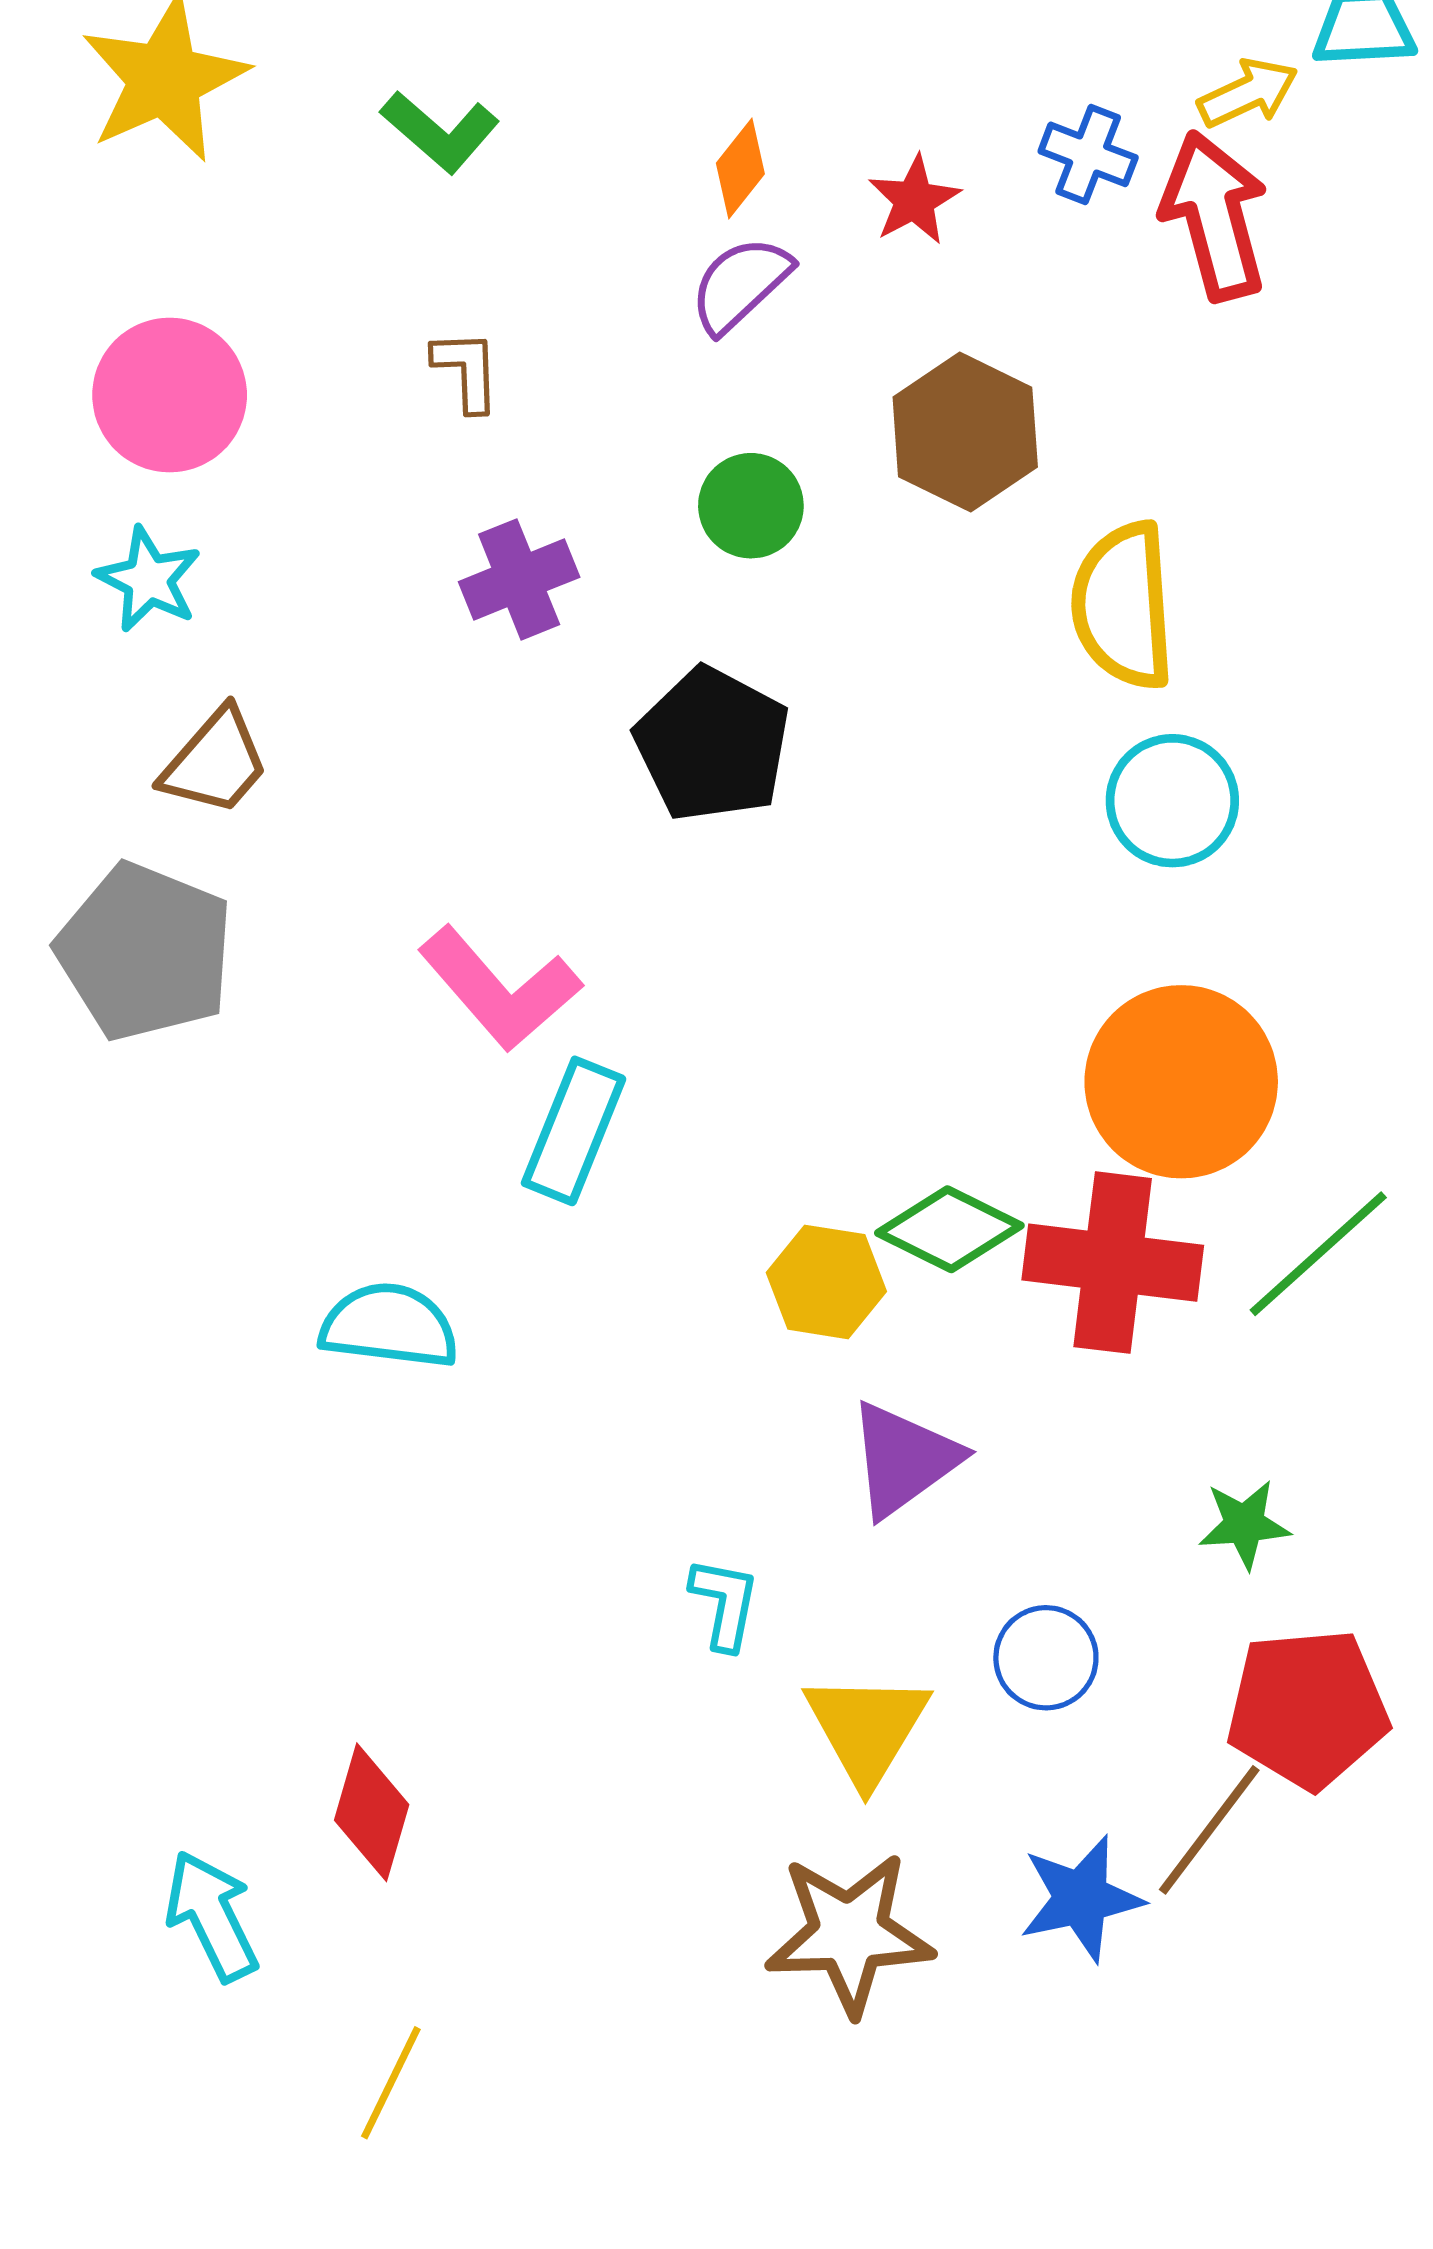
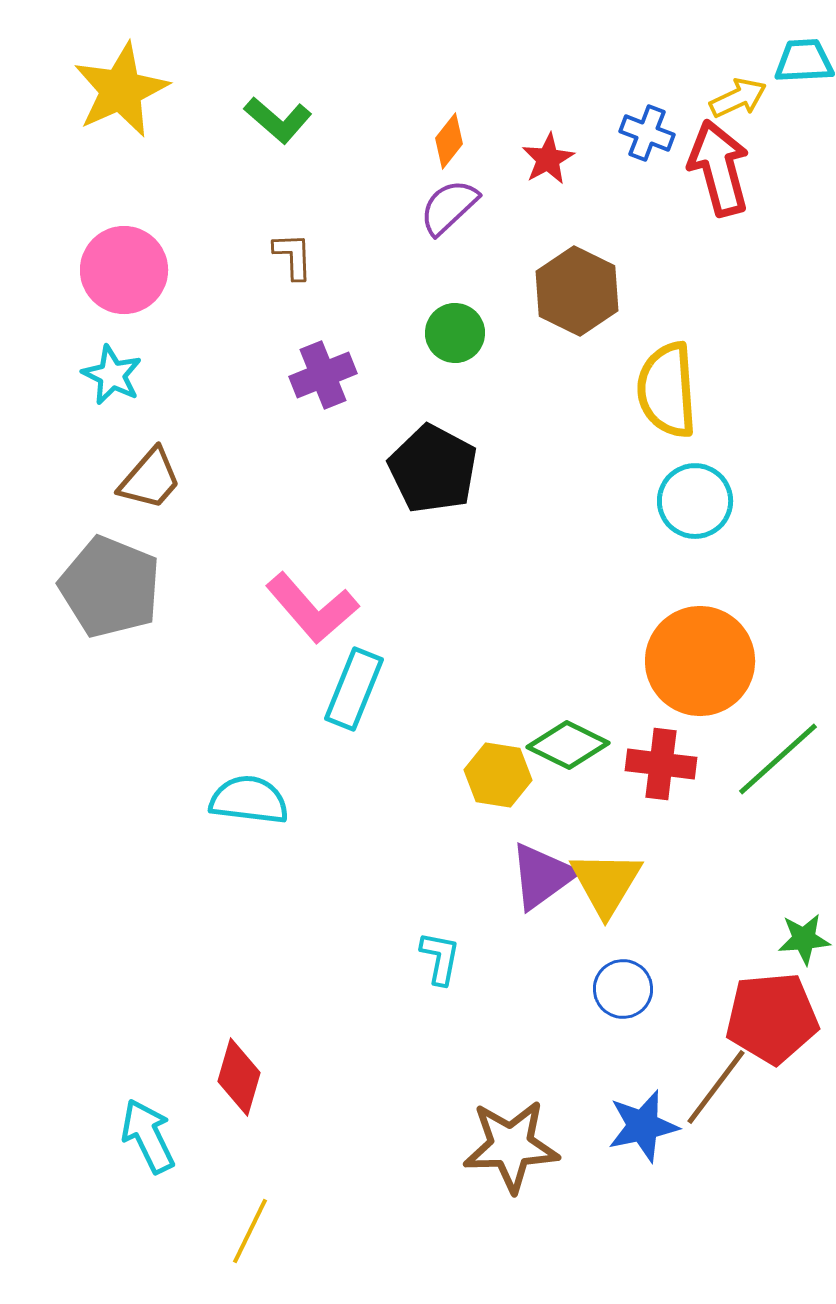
red cross: (1113, 1263) -> (661, 764), size x0.7
green star: (1244, 1524) -> (804, 939), moved
yellow triangle: (867, 1728) -> (606, 883), moved

